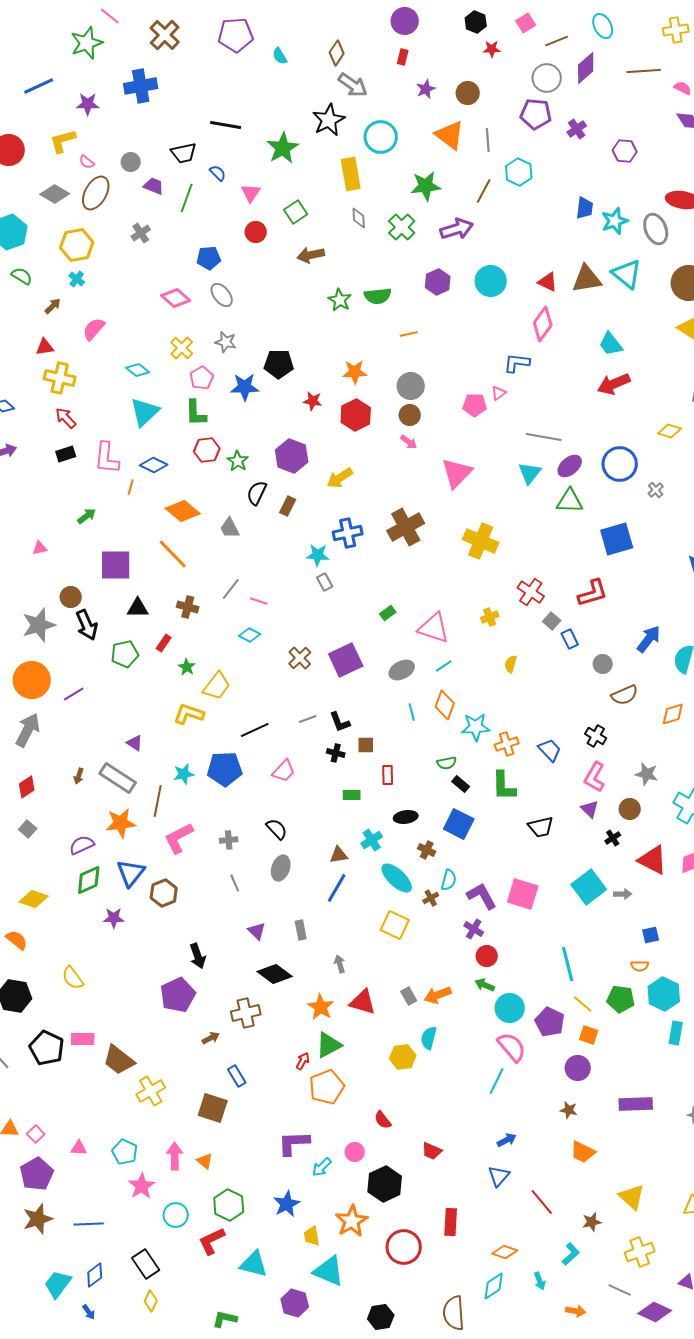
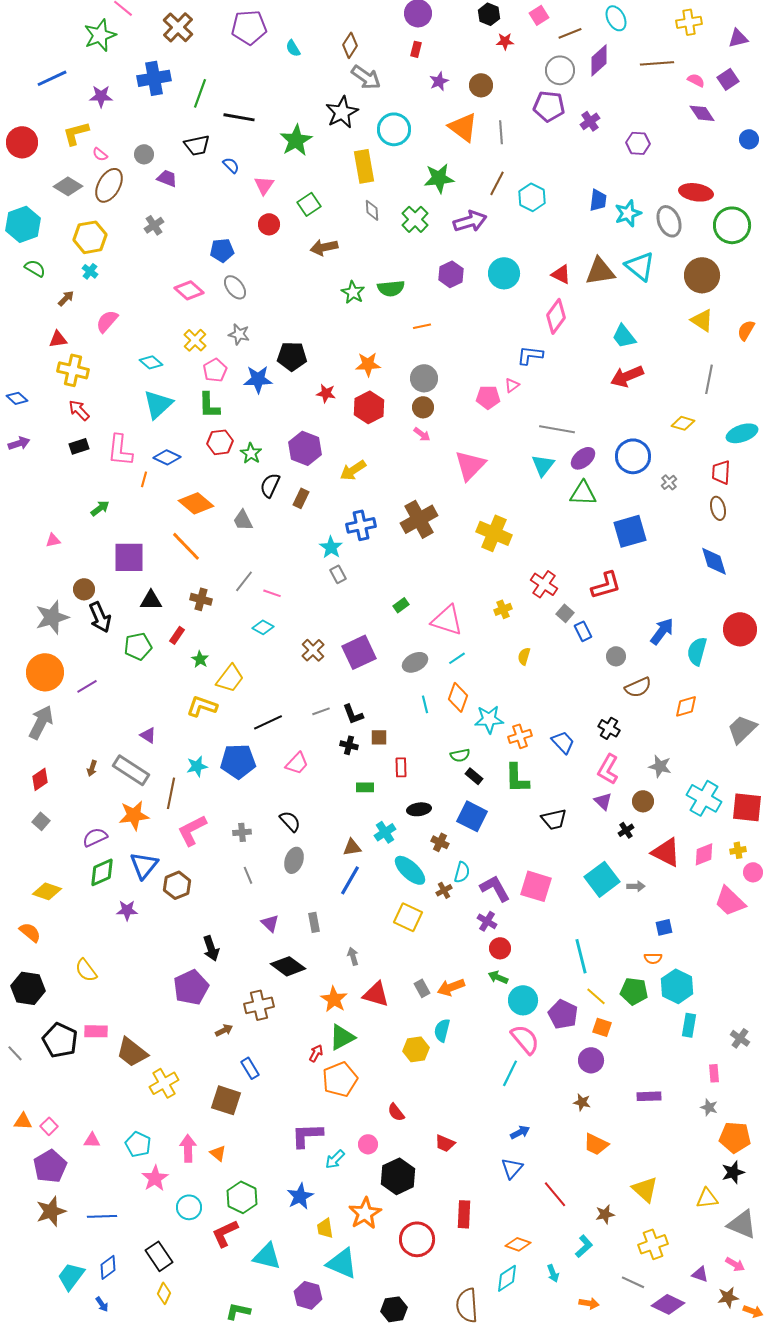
cyan hexagon: (519, 172) -> (532, 197), moved
green line: (187, 198) -> (200, 93), moved
cyan star: (318, 555) -> (331, 547), turned 30
purple rectangle: (636, 1104) -> (649, 1096), size x0.7

